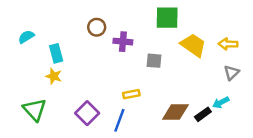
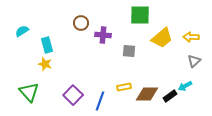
yellow trapezoid: (193, 45) -> (162, 38), turned 105
yellow rectangle: (131, 94) -> (124, 87), moved

